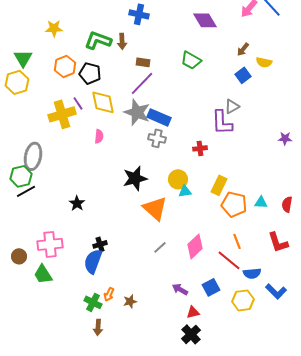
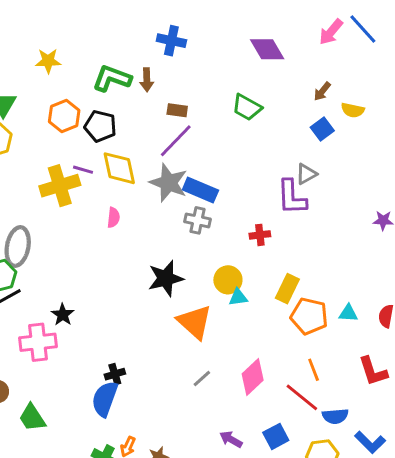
purple line: (78, 103) -> (83, 170), turned -40
black star: (77, 203) -> (63, 315), moved
pink cross: (50, 244) -> (38, 342), moved

